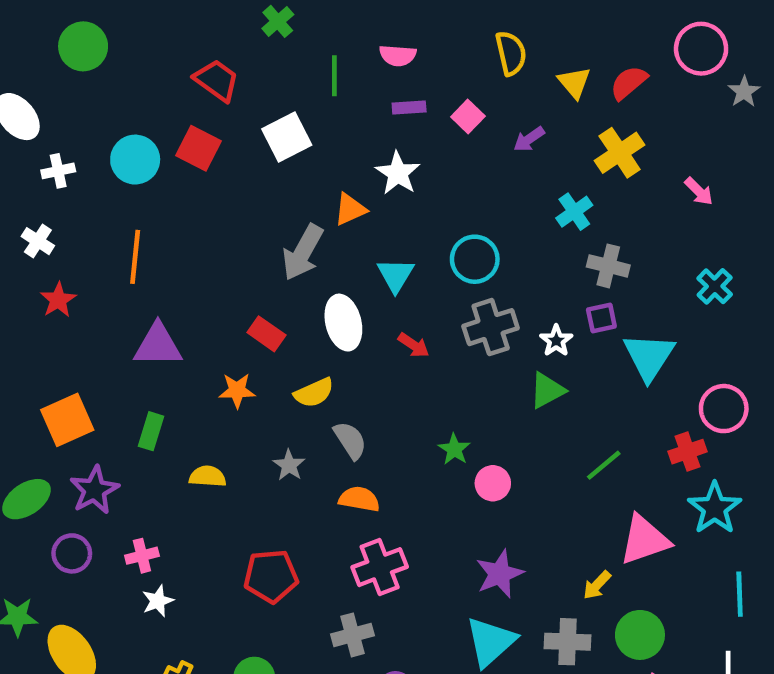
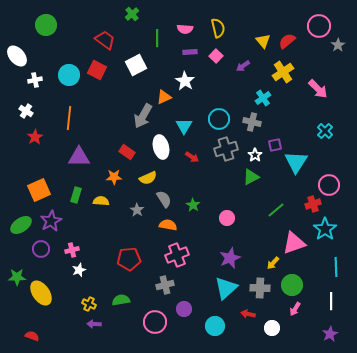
yellow semicircle: (511, 53) -> (218, 28), moved
pink arrow: (699, 191) -> (318, 89), size x1.5
gray cross: (608, 266) -> (252, 122), moved
green star: (454, 449) -> (193, 205), moved
yellow semicircle: (208, 476) -> (101, 201), moved

